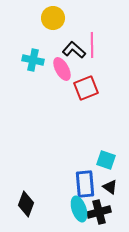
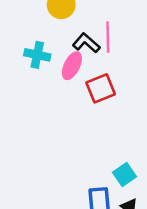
pink ellipse: (62, 69) -> (72, 66), turned 55
cyan square: (106, 160) -> (125, 175), turned 36

